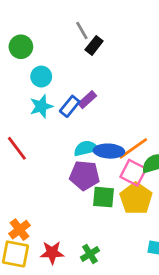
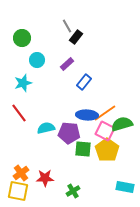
purple rectangle: (87, 100) -> (67, 64), moved
cyan star: (41, 106) -> (23, 83), moved
blue rectangle: (70, 106) -> (84, 82), moved
cyan semicircle: (86, 148) -> (46, 128), moved
red star: (52, 253) -> (45, 178), moved

